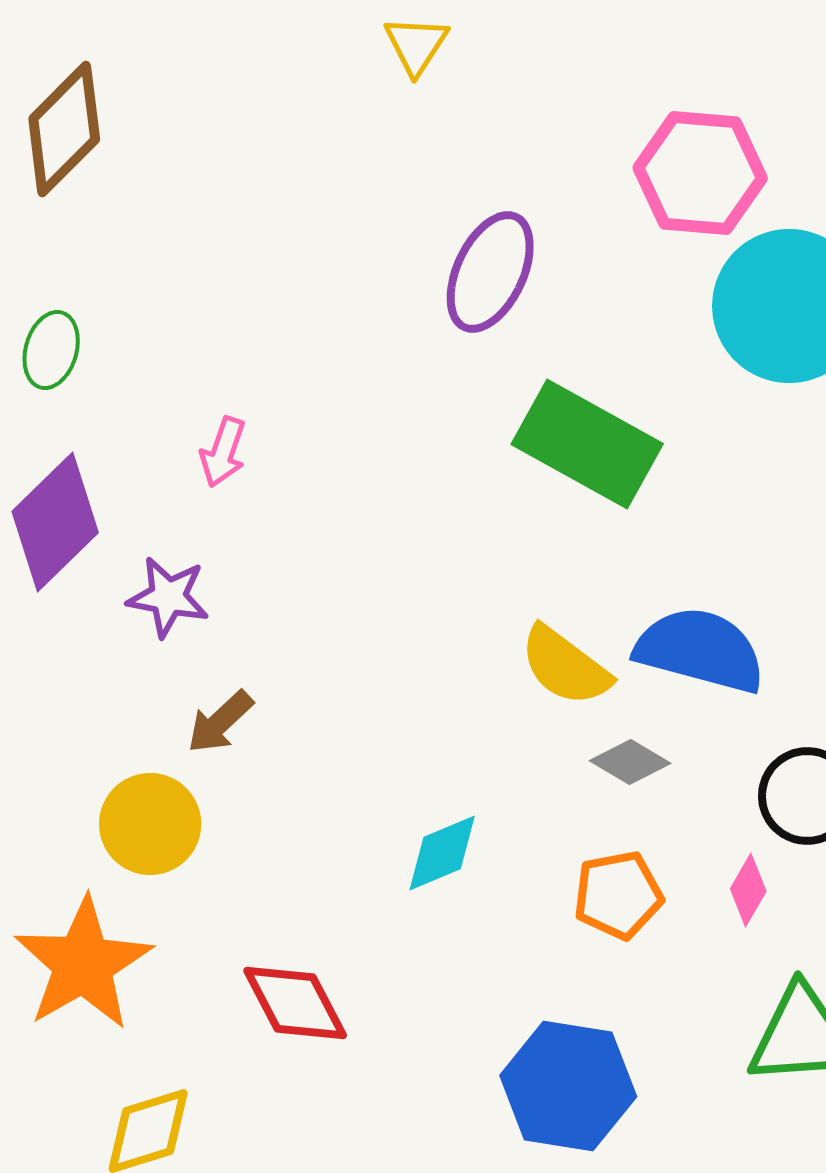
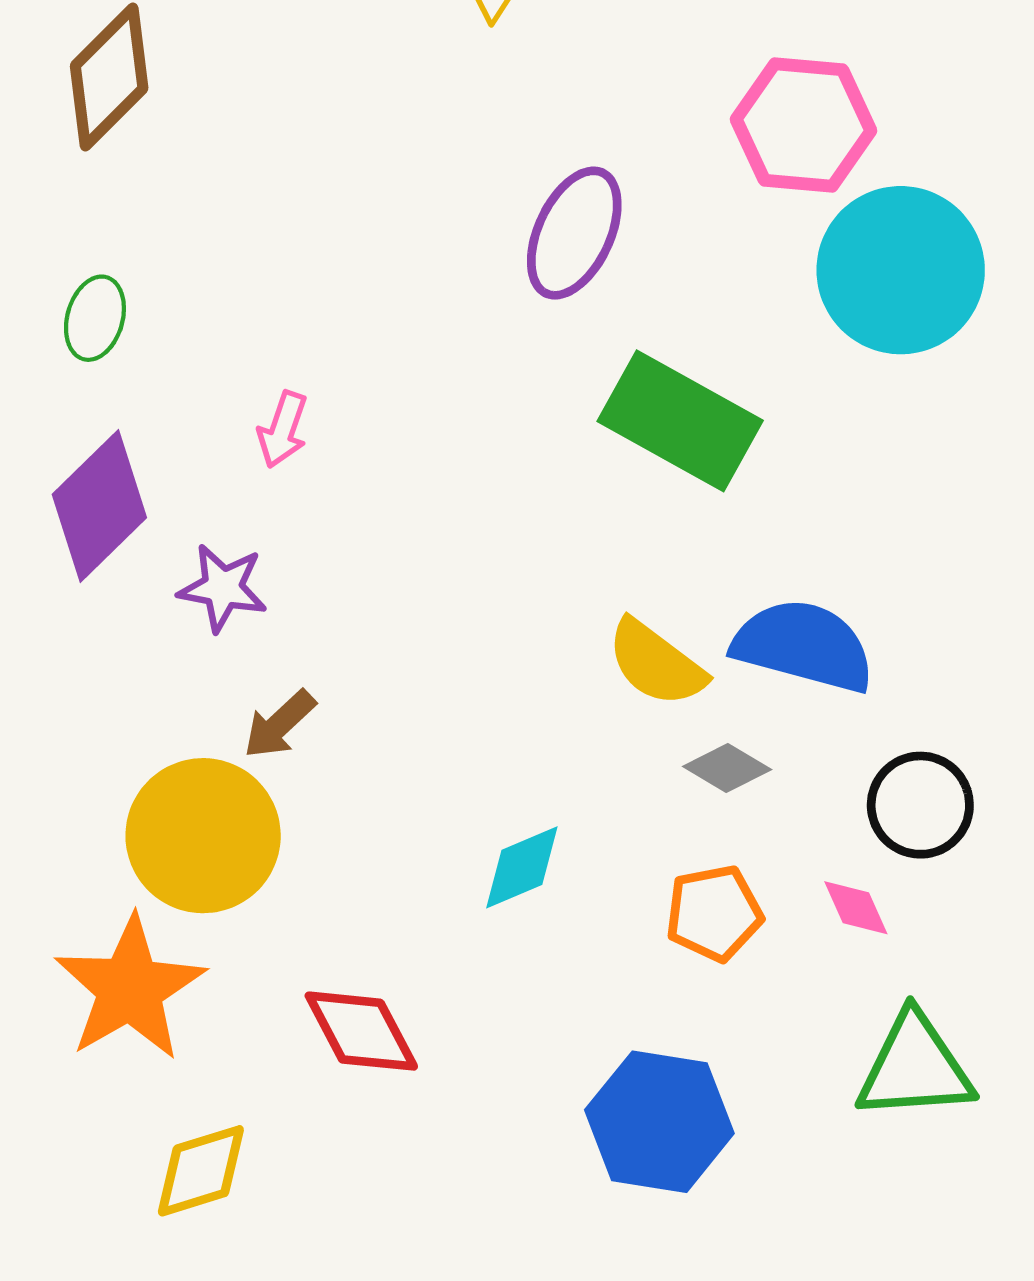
yellow circle: (150, 824) -> (203, 836), size x1.4
pink diamond: (748, 890) -> (856, 908), turned -54

